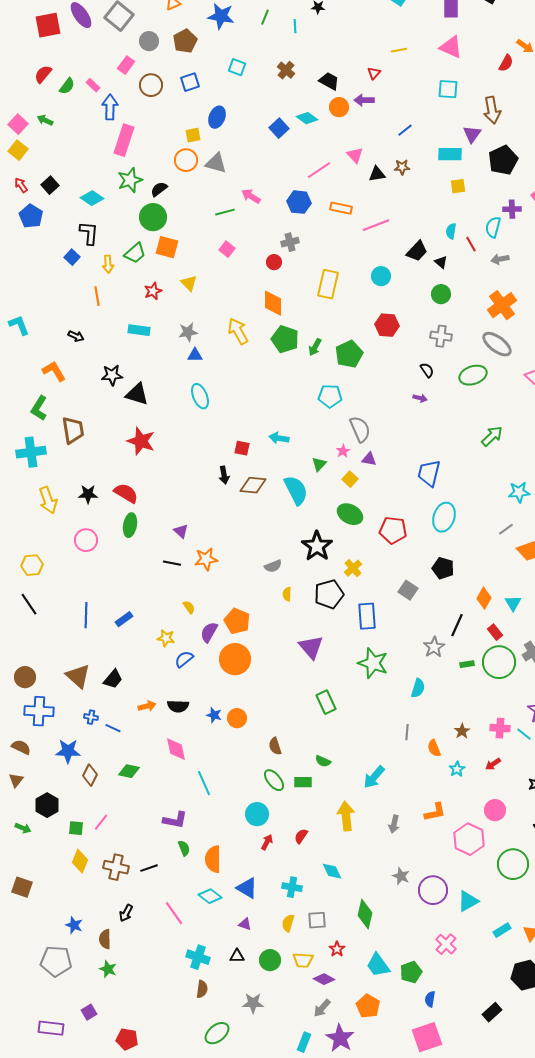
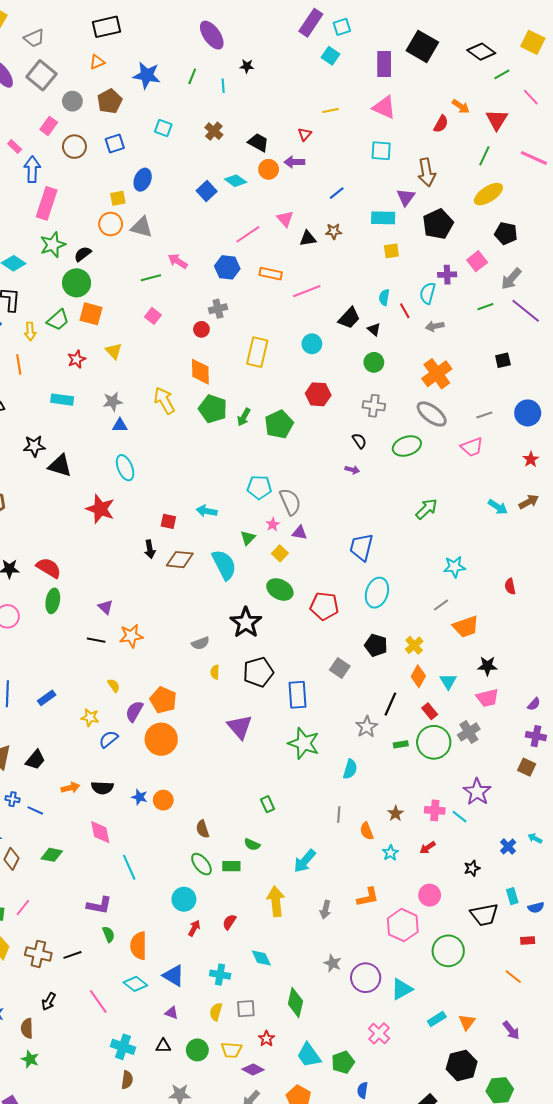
cyan pentagon: (330, 396) -> (259, 487), moved
red star: (141, 441) -> (100, 509), moved
yellow cross: (353, 568) -> (414, 645), moved
green rectangle: (326, 702) -> (268, 804), moved, size x0.7

